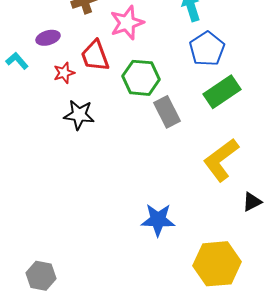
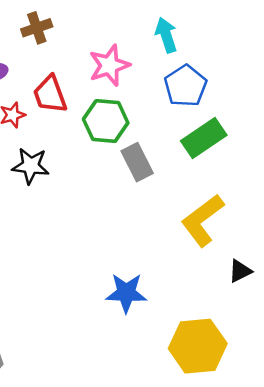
pink star: (127, 23) -> (109, 65), moved

